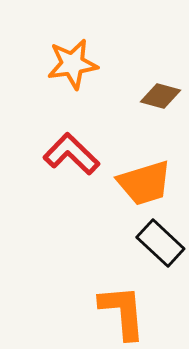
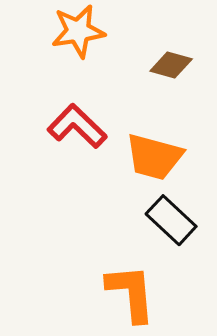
orange trapezoid: (144, 183) -> (154, 157), turned 32

